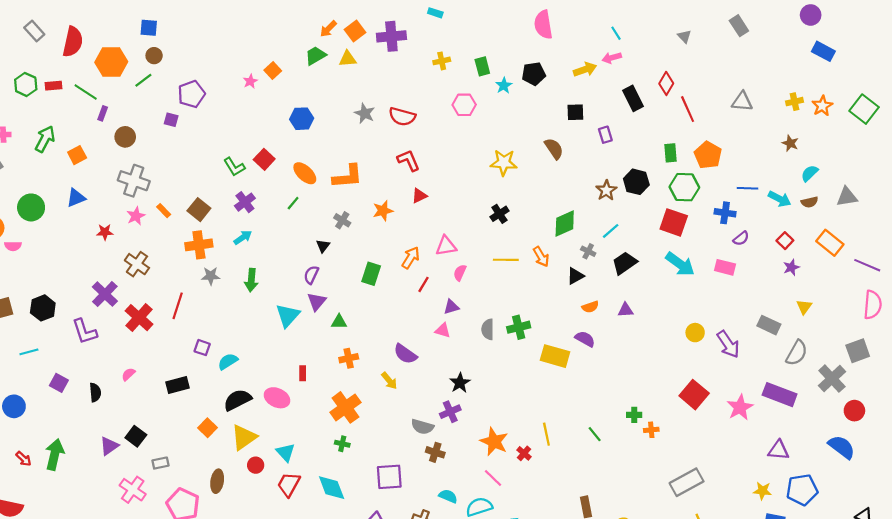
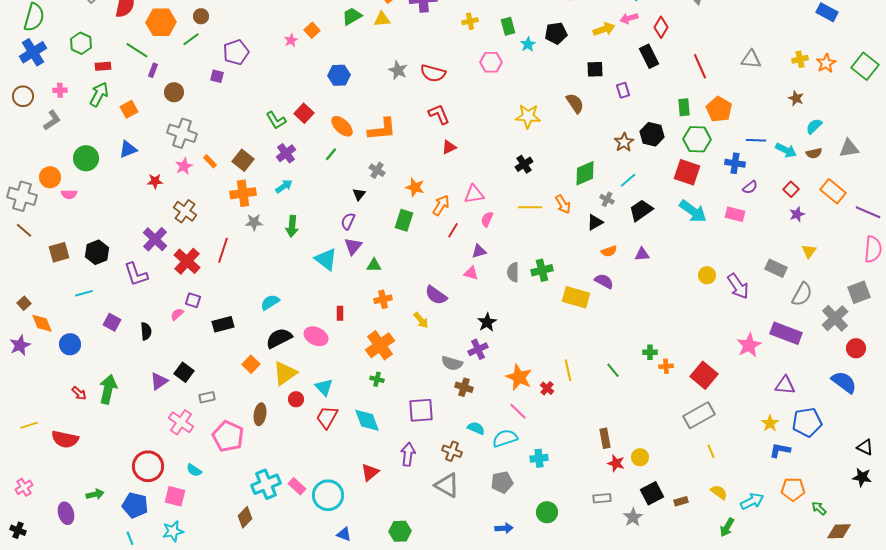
red diamond: (666, 83) -> (661, 27), moved
red rectangle: (54, 86) -> (103, 66), moved
orange star: (383, 211) -> (415, 187), moved, turned 30
cyan triangle: (288, 315) -> (326, 259), turned -35
purple square: (202, 348) -> (193, 300), moved
red square: (694, 395) -> (704, 375), moved
yellow star: (762, 491) -> (770, 423), turned 30

